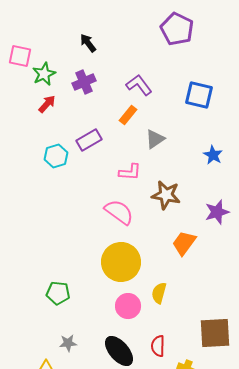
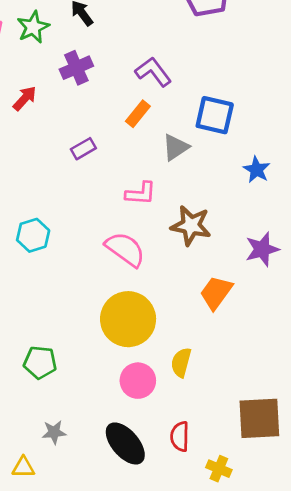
green star: (44, 74) -> (33, 27), moved
blue square: (199, 95) -> (215, 115), moved
purple rectangle: (89, 140) -> (83, 149), size x0.7
cyan hexagon: (56, 156) -> (33, 235), moved

